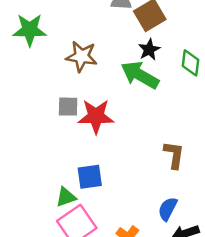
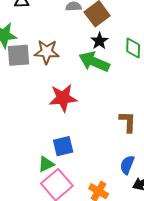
gray square: (68, 107) -> (18, 55), moved, size x1.4

